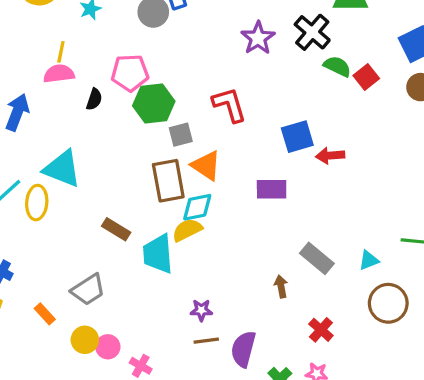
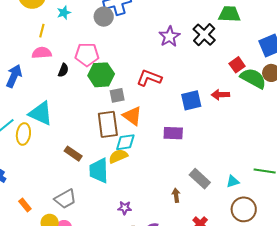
yellow line: (61, 52) -> (42, 31), moved
green semicircle: (337, 66) -> (253, 78), moved, size x1.5
red L-shape: (229, 105) -> (149, 78), turned -55
red arrow: (330, 156) -> (220, 95), moved
gray trapezoid: (88, 290) -> (65, 199), moved

